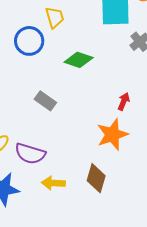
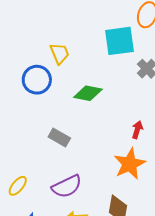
purple semicircle: (30, 154) -> (67, 186), moved, turned -36

